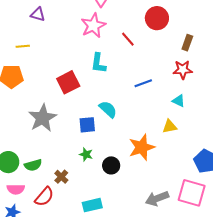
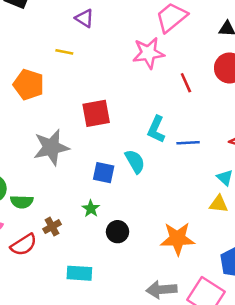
yellow line: (23, 46) -> (64, 52), moved
cyan L-shape: (98, 63) -> (156, 129), moved
yellow triangle: (170, 127) -> (219, 204), moved
orange star: (142, 147) -> (178, 239), moved

